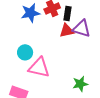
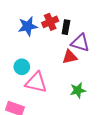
red triangle: (67, 31) -> (70, 57), moved
green star: (80, 84) -> (78, 90), moved

